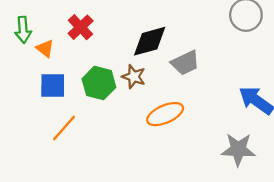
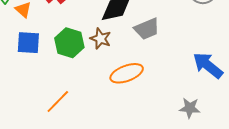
orange line: (64, 128) -> (58, 101), moved
gray star: (238, 149) -> (190, 108), size x0.7

